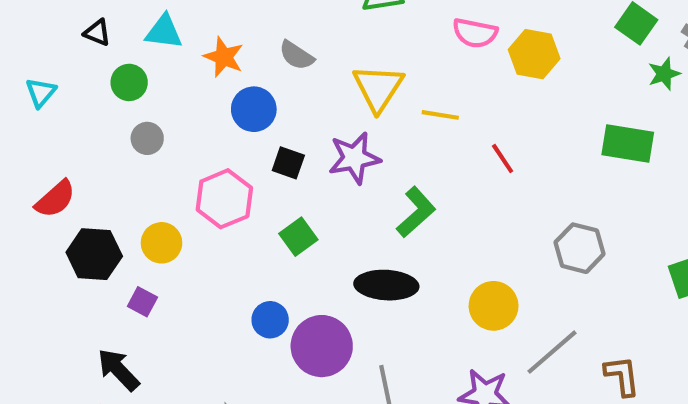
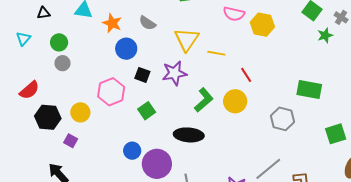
black triangle: (97, 33) -> (44, 13), moved, turned -32
green circle: (129, 82) -> (59, 42), moved
gray circle: (147, 138) -> (62, 63), moved
green rectangle: (628, 143) -> (309, 90), moved
yellow circle: (494, 306) -> (235, 101), moved

